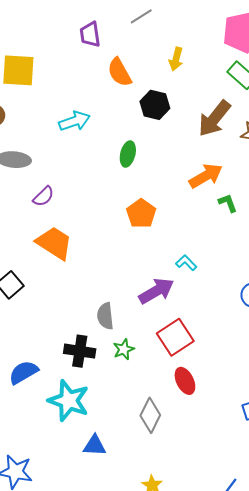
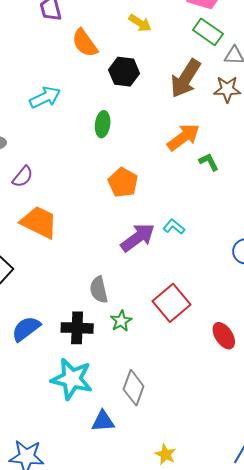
yellow arrow: (176, 59) -> (140, 23), turned -65
purple arrow: (156, 291) -> (138, 238), moved
blue semicircle: (23, 372) -> (26, 329), moved
red ellipse: (185, 381) -> (224, 336), moved
gray diamond: (150, 415) -> (134, 388), moved

